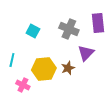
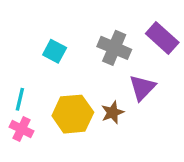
purple rectangle: (98, 23) -> (162, 38), turned -42
pink cross: (23, 85) -> (22, 129), moved

